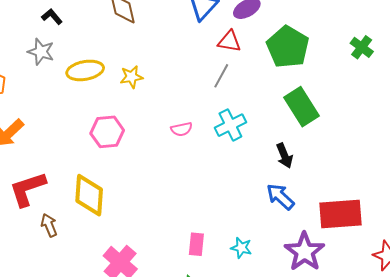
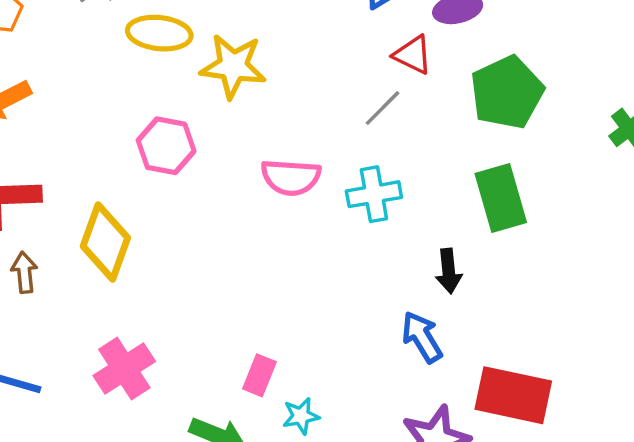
yellow star: (131, 77) -> (233, 66), size x1.6
pink semicircle: (182, 129) -> (291, 177), size x1.6
cyan star: (241, 248) -> (301, 416), moved, turned 30

